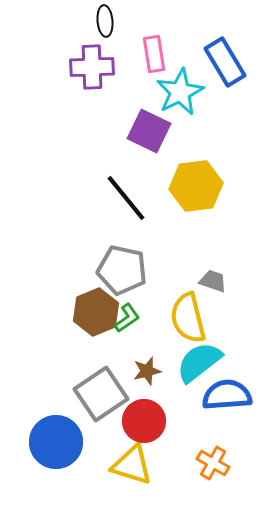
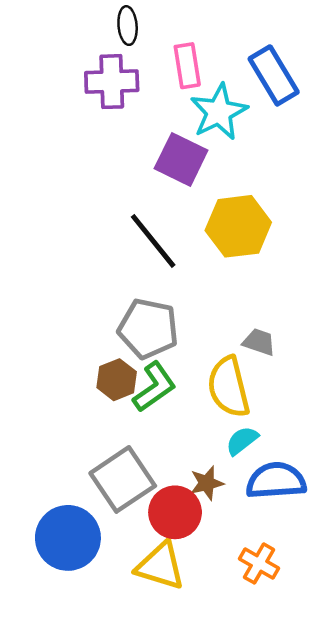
brown hexagon: (96, 312) -> (117, 380), size x0.7
green L-shape: (127, 318) -> (154, 387), size x1.4
cyan semicircle: (199, 362) -> (242, 441), size x0.6
brown star: (147, 371) -> (207, 483), moved

